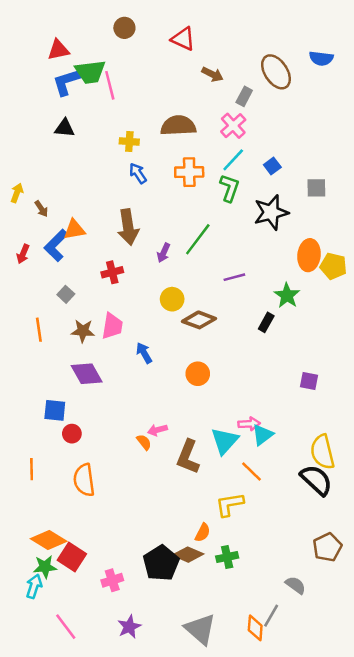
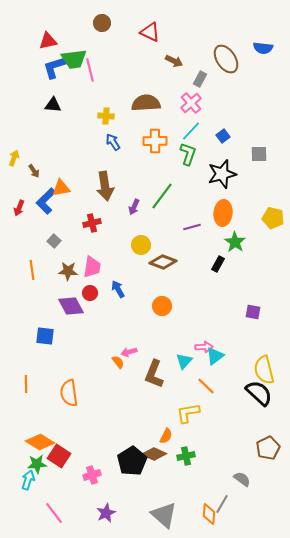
orange ellipse: (309, 255) -> (223, 213), moved
red circle: (72, 434) -> (90, 293), moved
cyan triangle: (225, 441) -> (184, 361), size x0.7

